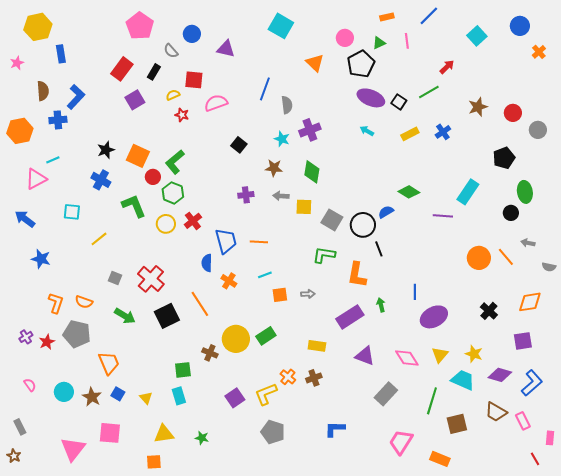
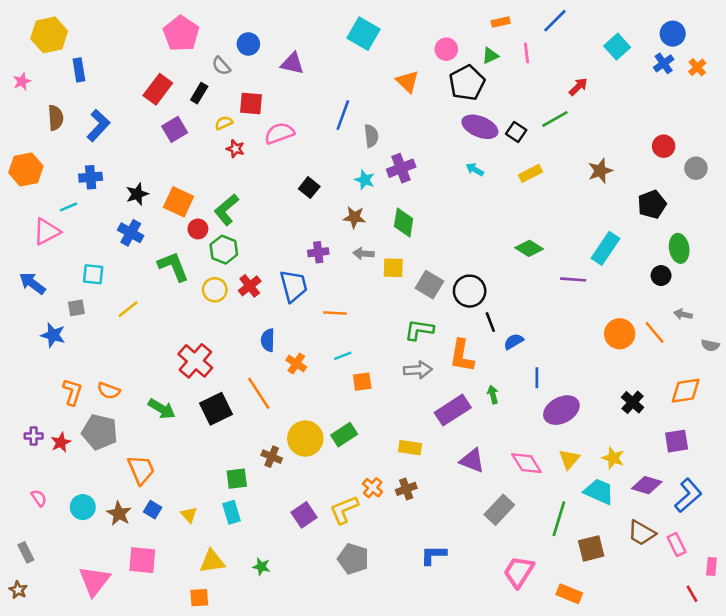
brown star: (478, 107) -> (600, 171), moved
blue cross: (58, 120) -> (91, 177), moved
blue cross: (443, 132) -> (664, 63), moved
blue semicircle: (386, 212) -> (514, 342), moved
blue trapezoid: (226, 241) -> (294, 286), moved
gray square: (115, 278) -> (76, 308), moved, turned -32
gray arrow: (308, 294) -> (418, 370), moved, size x1.5
purple cross: (26, 337) -> (34, 436), turned 32

